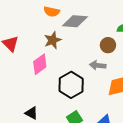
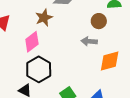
black hexagon: (71, 85) -> (39, 69), moved

